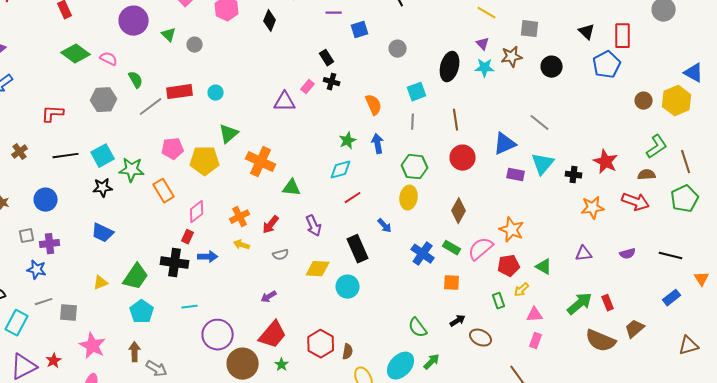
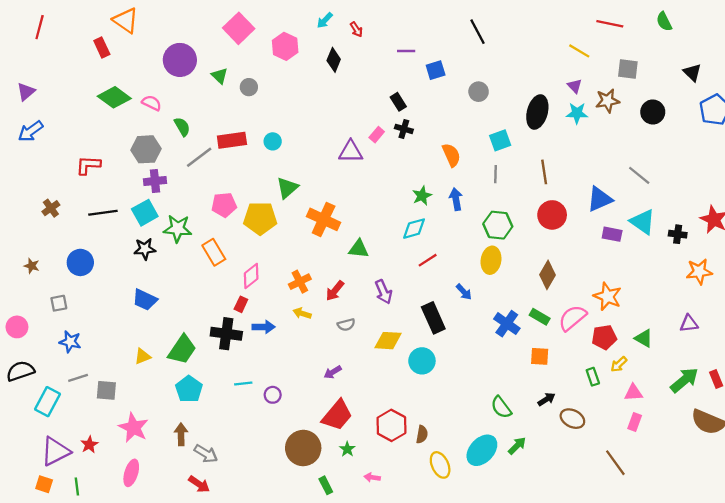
cyan triangle: (543, 164) -> (643, 222), turned -35
purple cross: (50, 244) -> (155, 181), moved
purple circle: (218, 335) -> (273, 395), moved, size x0.5

